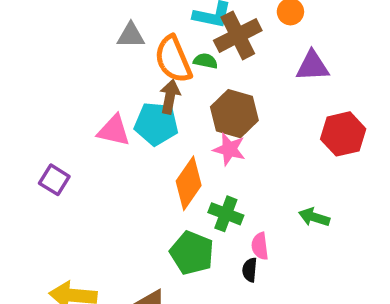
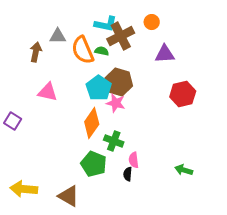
brown arrow: (170, 97) -> (36, 52), moved
cyan pentagon: (156, 124) -> (99, 88), moved, turned 30
green arrow: (314, 217) -> (184, 170), moved

